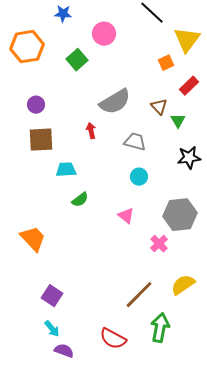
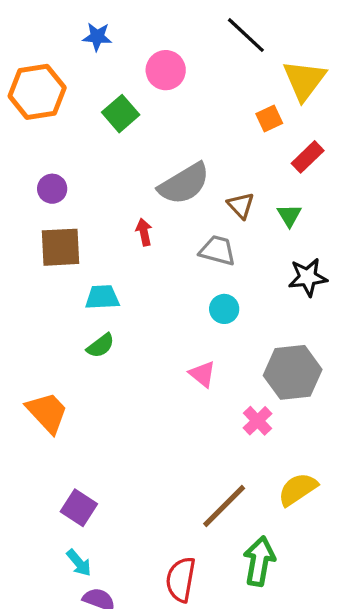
brown triangle: (159, 107) -> (241, 205), moved
green semicircle: (80, 200) -> (101, 346), moved
red semicircle: (113, 339) -> (181, 579), turned 72

